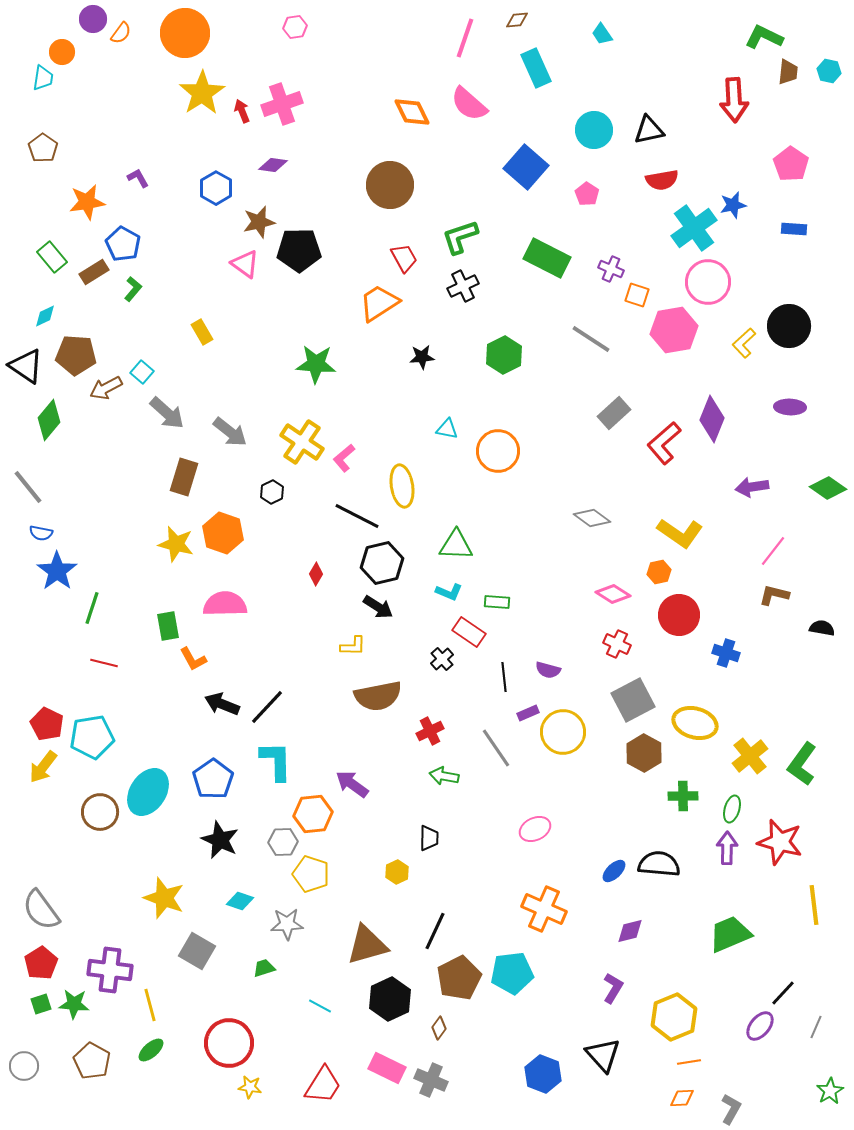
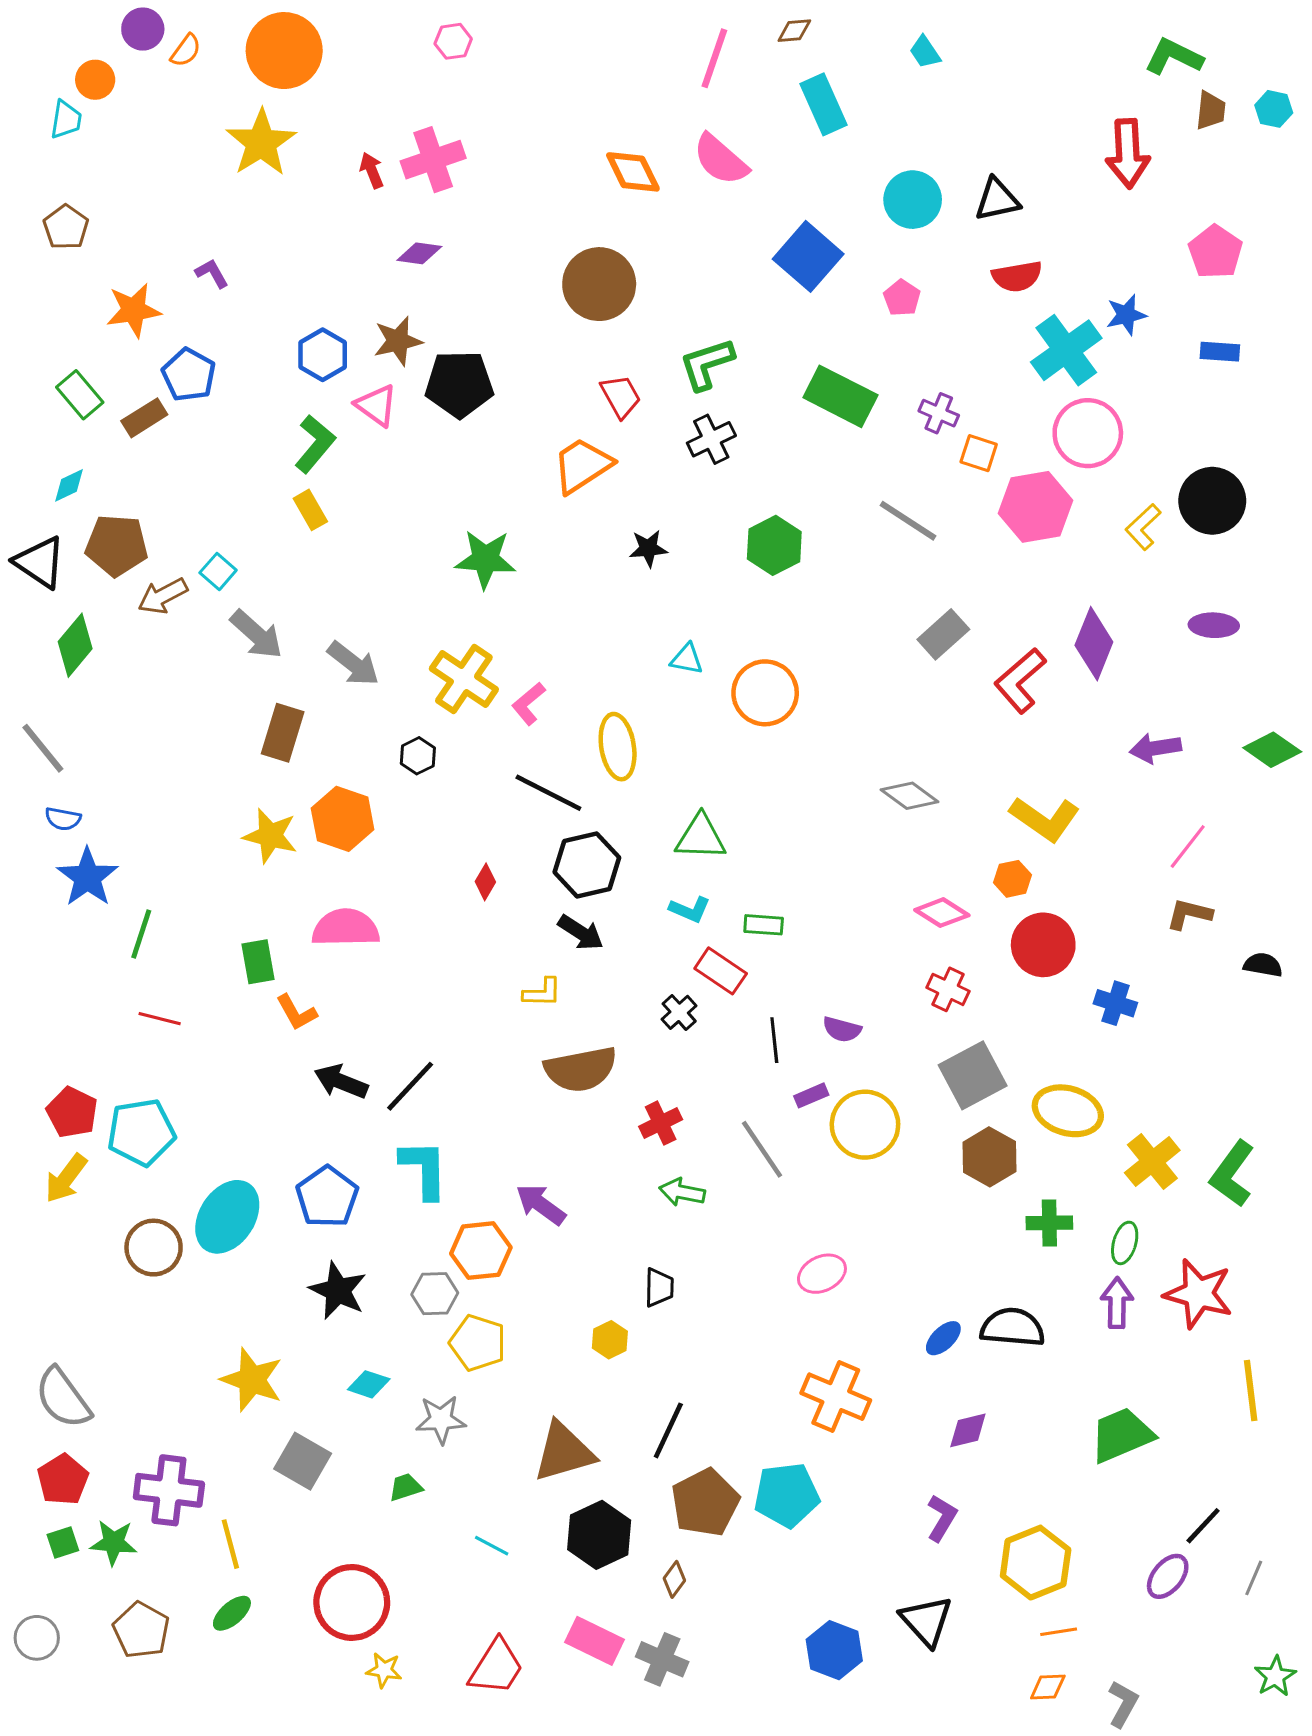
yellow star: (202, 93) -> (261, 143), moved
blue hexagon: (216, 188) -> (323, 355), moved
green L-shape: (133, 289) -> (315, 444), moved, size x1.5

